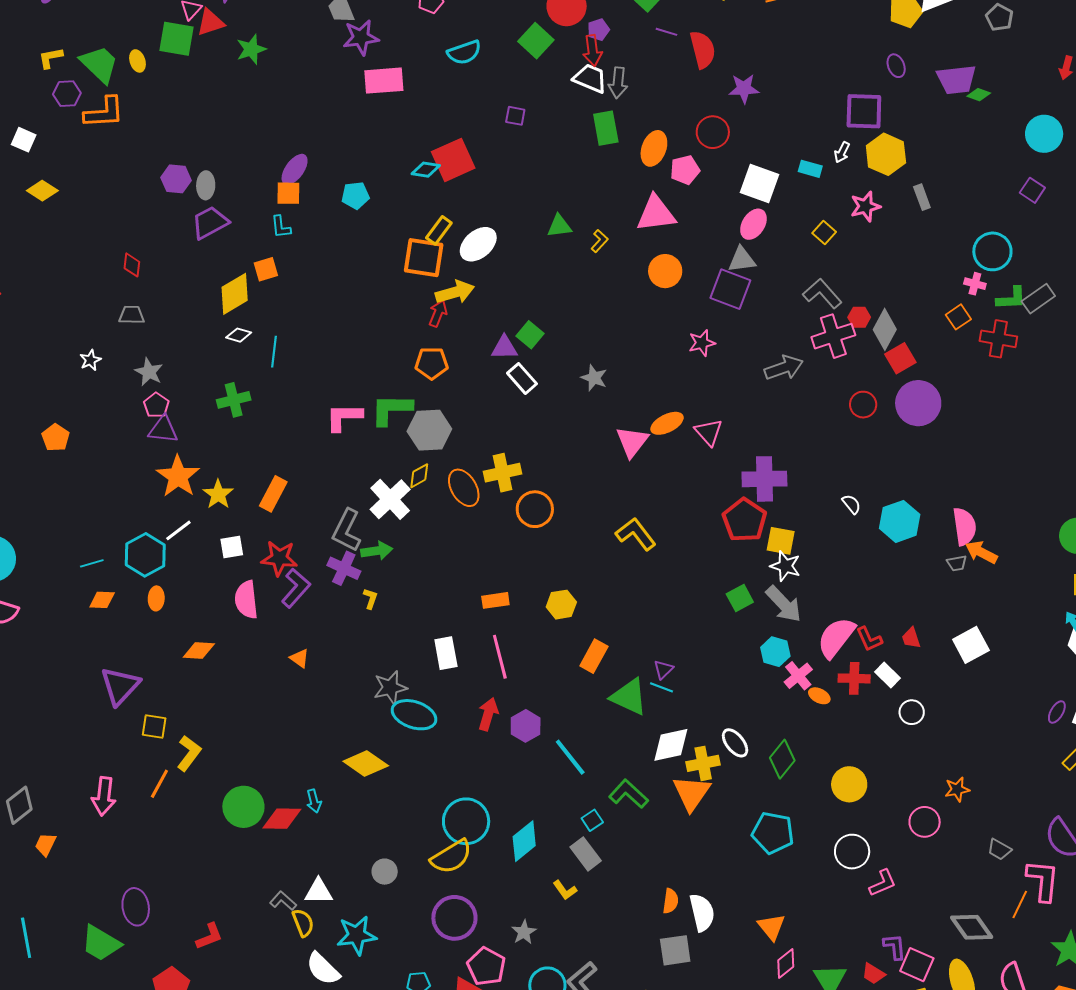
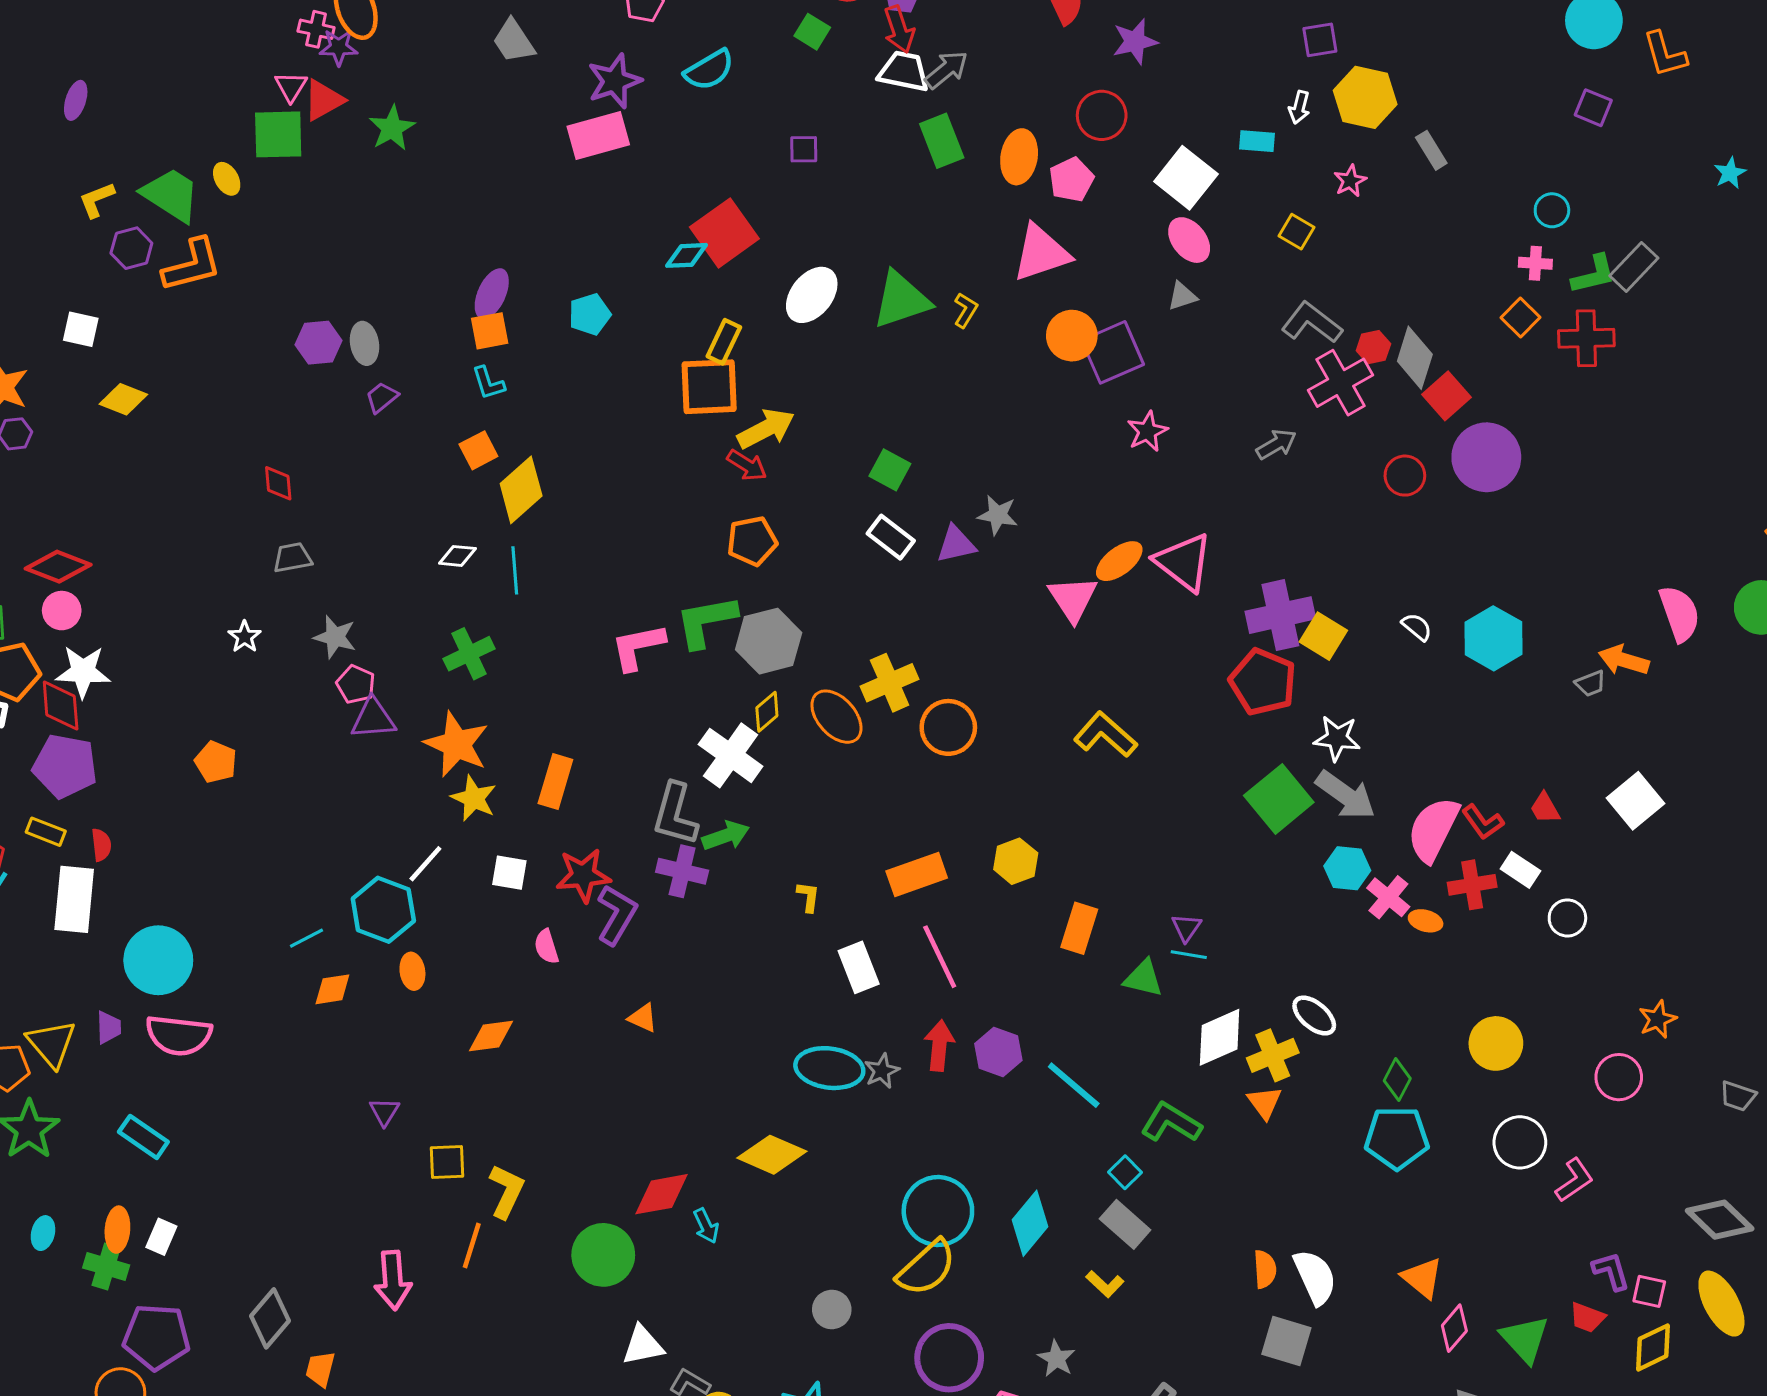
purple star: (361, 37) -> (614, 81), moved
green square: (536, 41) -> (812, 32), size x0.7
gray arrow: (618, 83) -> (946, 70), turned -124
purple square: (864, 111) -> (1320, 40), size x0.6
white square: (759, 183) -> (1186, 178), turned 30
pink star: (865, 206) -> (1350, 181), size x0.7
purple trapezoid: (210, 223) -> (382, 397), size x0.6
pink ellipse: (753, 224) -> (1189, 240), turned -60
green triangle: (559, 226) -> (901, 300), size x1.6
white ellipse: (478, 244) -> (812, 295), moved
cyan circle: (992, 251) -> (1552, 210), size x0.6
gray triangle: (742, 260) -> (1182, 296), size x0.7
purple square: (730, 289) -> (1113, 352), moved, turned -33
yellow diamond: (235, 294) -> (521, 490), moved
red arrow: (438, 313) -> (747, 465), turned 112
purple triangle: (504, 348) -> (956, 544), moved
gray arrow: (784, 368) -> (1276, 444), size x0.7
pink triangle: (709, 432) -> (1184, 562), size x1.4
orange star: (178, 476) -> (457, 744), moved
pink semicircle: (964, 526) -> (1680, 614), moved
yellow square: (781, 541) -> (1323, 636), moved, turned 32
white square: (232, 547) -> (509, 873), turned 30
green square: (740, 598) -> (1279, 799), size x1.6
yellow L-shape: (370, 599) -> (808, 897), moved
pink semicircle: (246, 600) -> (546, 947), size x0.6
orange rectangle: (495, 600) -> (917, 874), size x1.4
purple triangle: (120, 686) -> (384, 1112), size x0.5
gray star: (390, 688) -> (882, 1071), moved, size x0.7
green triangle: (629, 697) -> (1143, 978), size x0.7
green diamond: (782, 759) -> (1397, 1080), moved, size x0.7
orange triangle: (692, 793) -> (1264, 1103), size x0.6
red diamond: (282, 819) -> (661, 1194), moved
white triangle: (319, 891) -> (643, 1345), moved
gray square: (675, 950) -> (1286, 1341), turned 36
pink square: (917, 965) -> (1649, 1291), size x0.7

